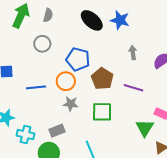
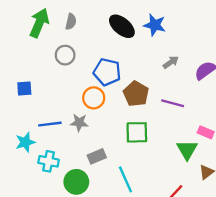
gray arrow: (133, 52) -> (171, 62), turned 64
blue line: (36, 87) -> (50, 124), moved
gray star: (71, 104) -> (79, 123), moved
gray rectangle: (57, 131) -> (97, 156), moved

